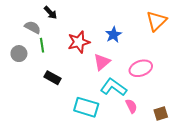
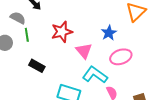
blue star: (113, 35) -> (109, 33), moved
pink triangle: (102, 62) -> (84, 51), turned -30

